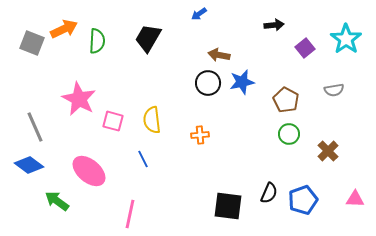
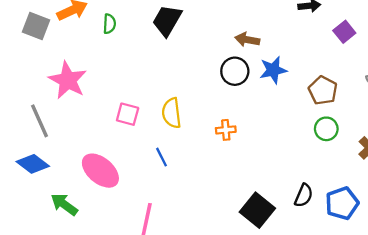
green semicircle: (97, 41) -> (109, 24), size x0.7
pink star: (79, 99) -> (68, 80), moved
black square: (228, 206) -> (257, 210), turned 32

